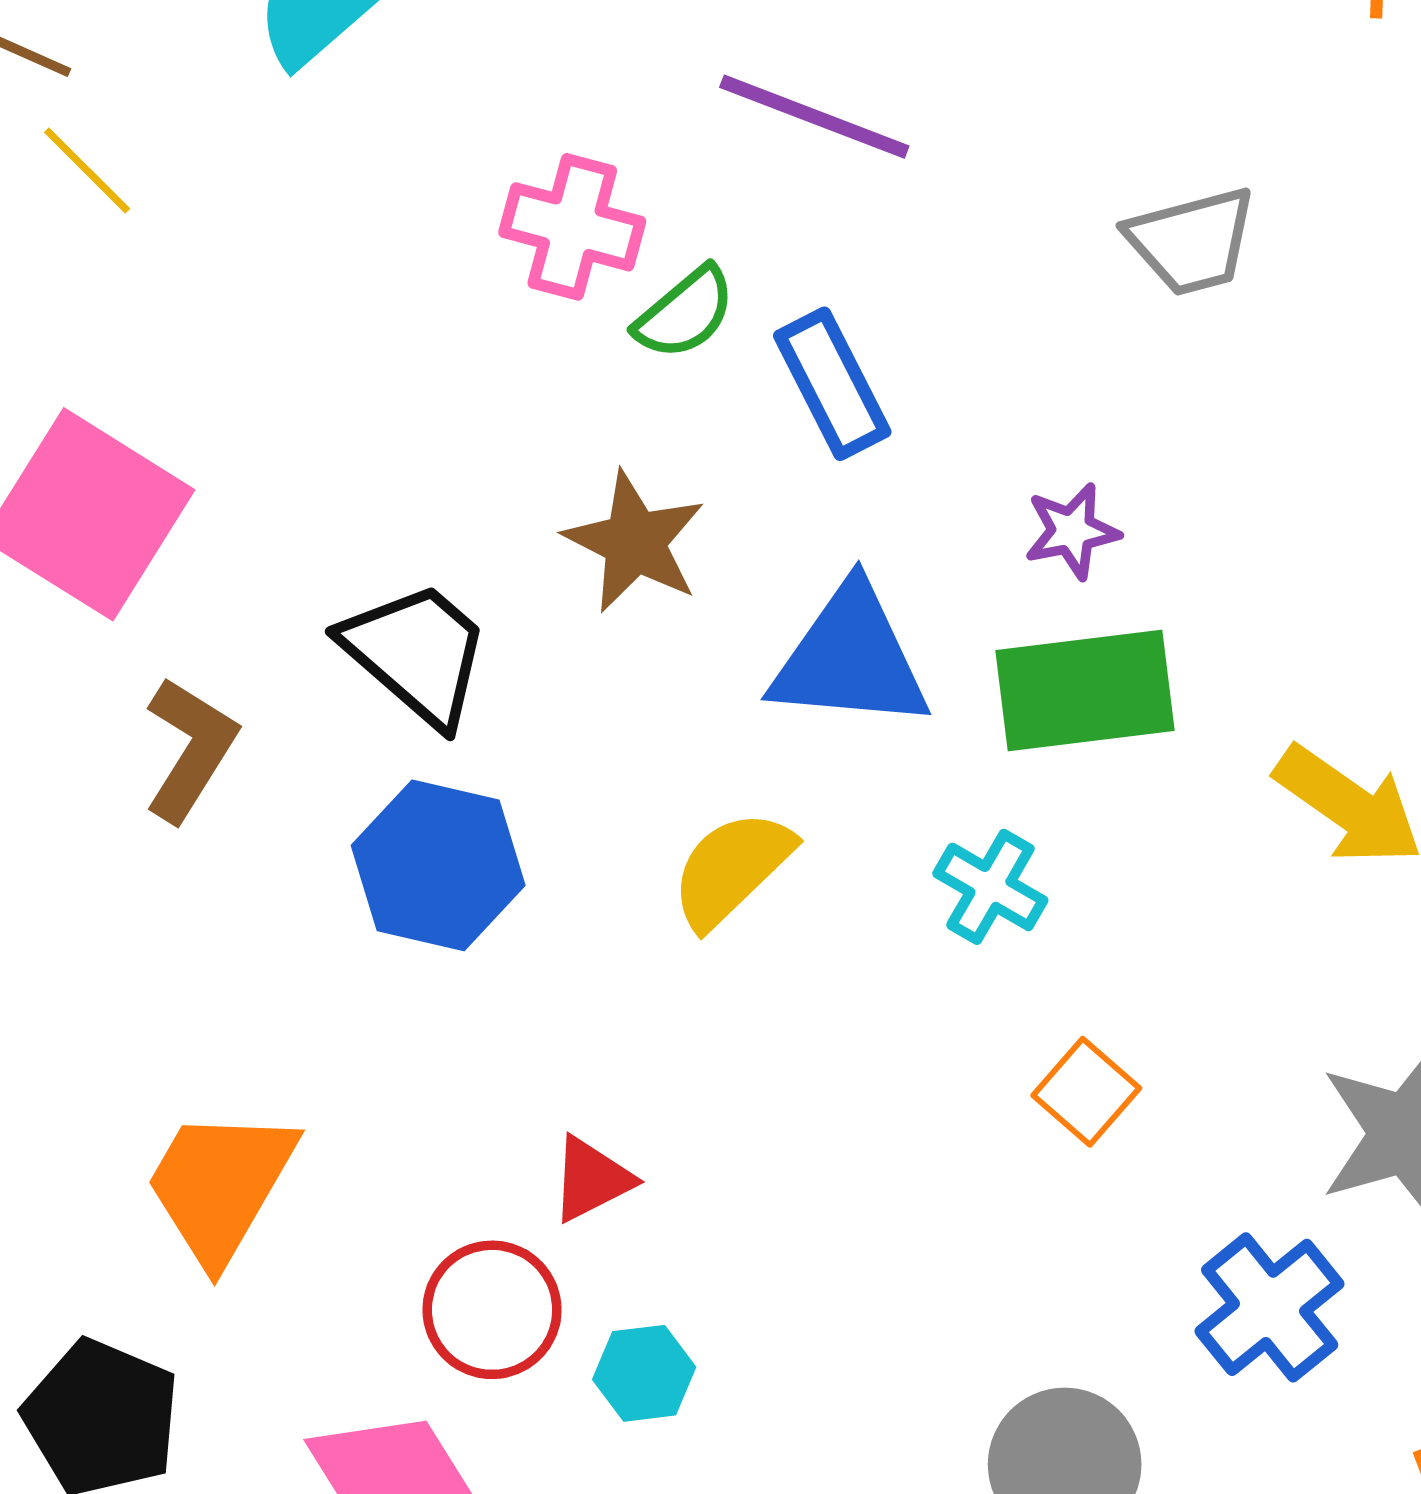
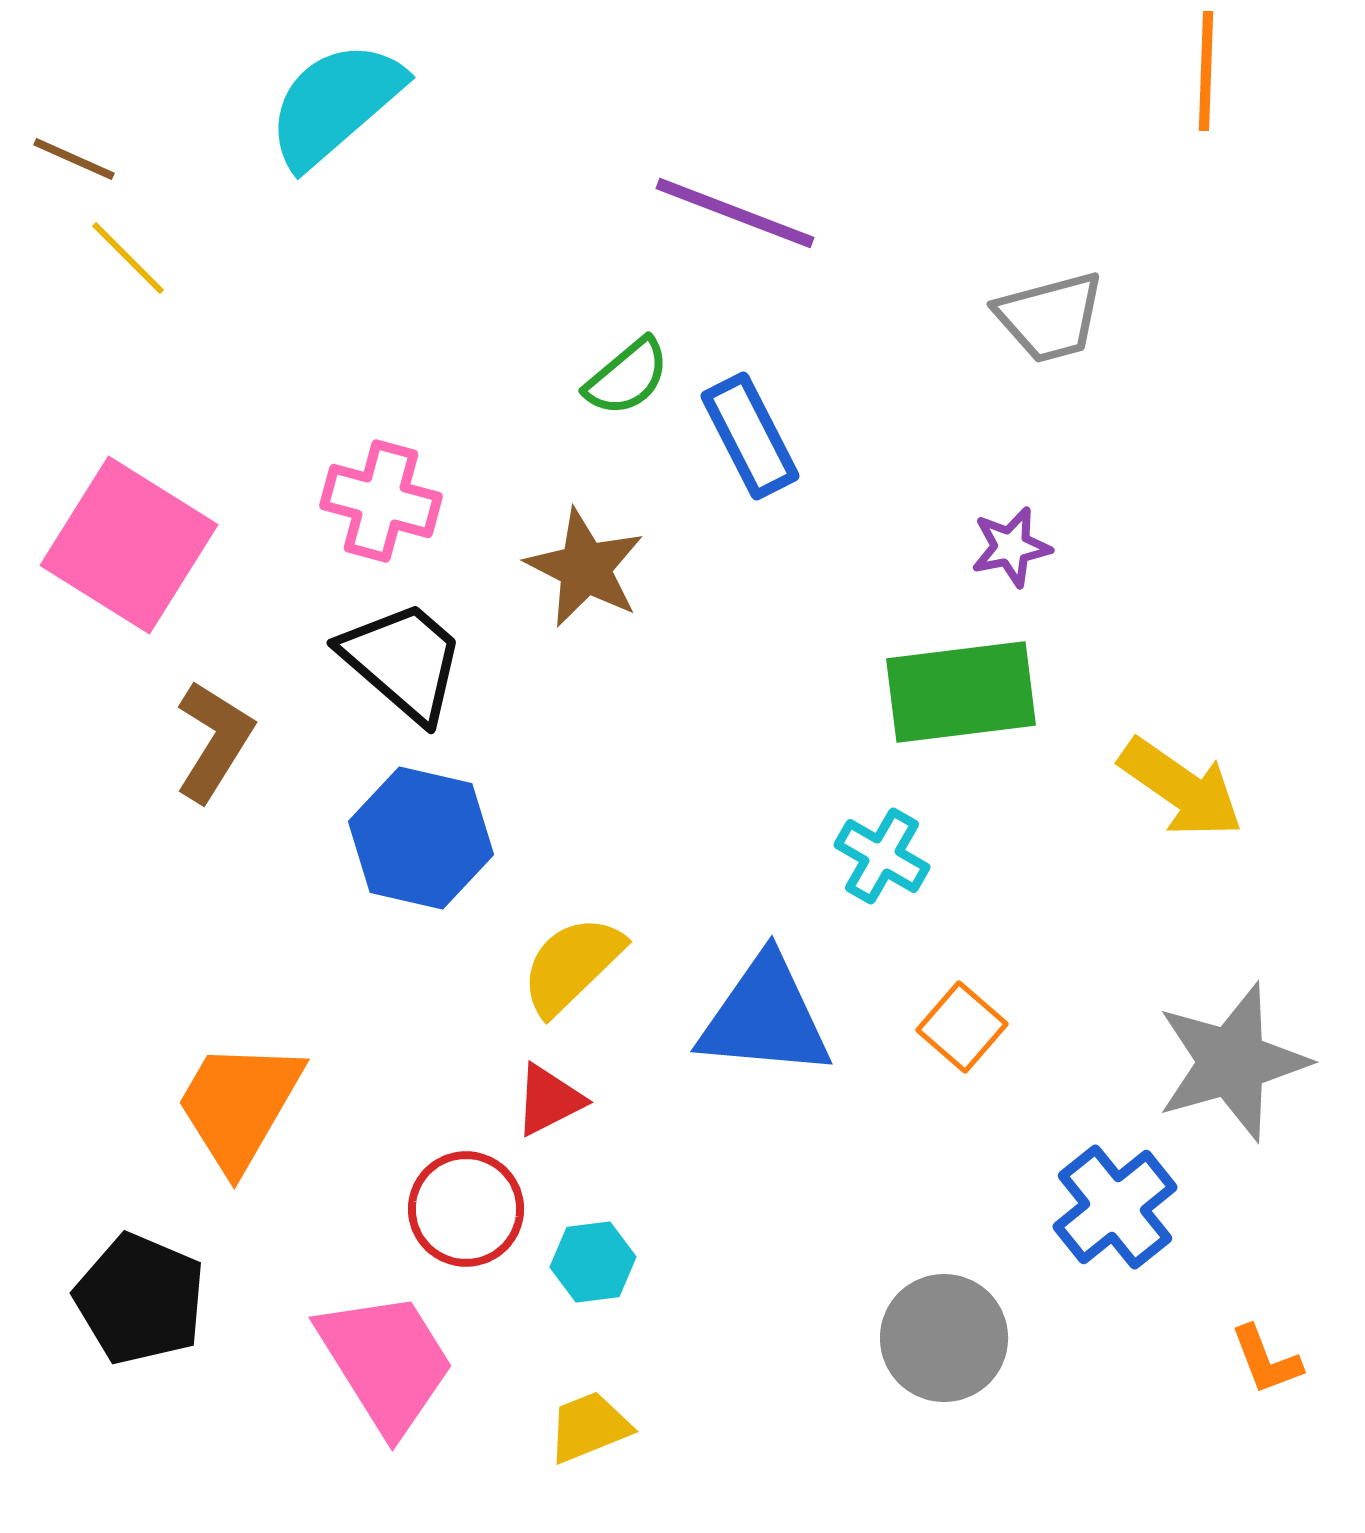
pink cross: (572, 227) -> (381, 501), moved
purple star: (1072, 531) -> (1011, 547), moved
blue triangle: (850, 658) -> (765, 1017), moved
yellow semicircle: (732, 869) -> (572, 965), moved

